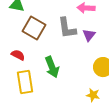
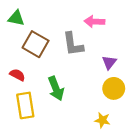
purple triangle: (89, 35) -> (109, 62), moved

